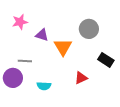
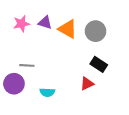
purple triangle: (42, 35) -> (45, 23), moved
orange triangle: (63, 47) -> (68, 29), moved, turned -30
black rectangle: (106, 60) -> (99, 64), moved

